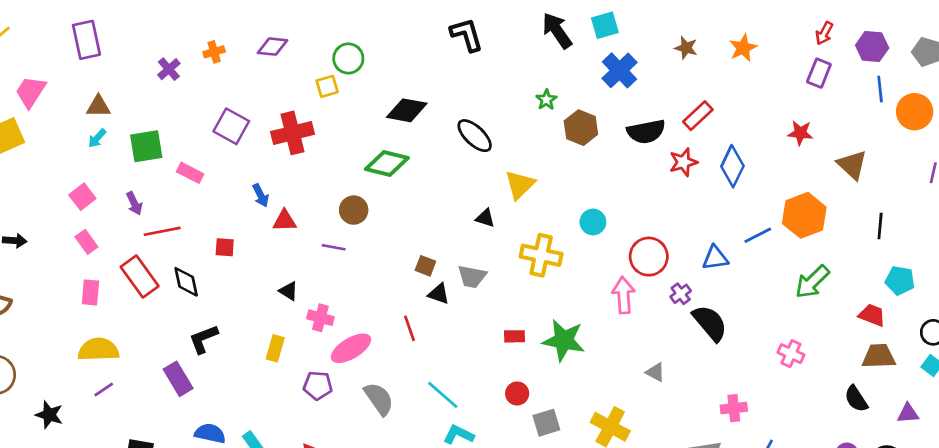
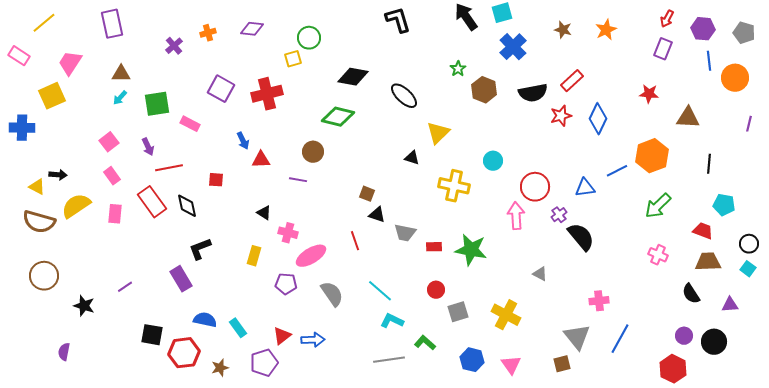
brown triangle: (852, 165) -> (688, 118), turned -40
gray trapezoid: (472, 276) -> (405, 233), moved
yellow semicircle: (98, 350) -> (76, 206), moved, turned -32
pink cross: (791, 354) -> (658, 255), moved

